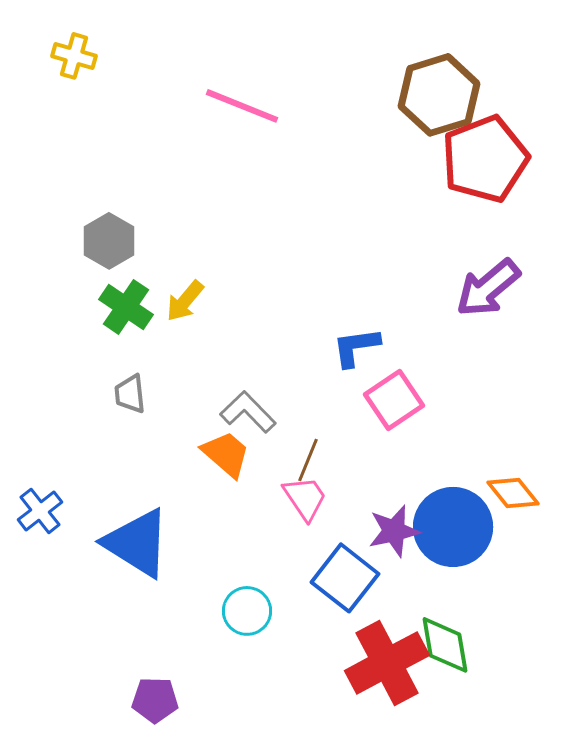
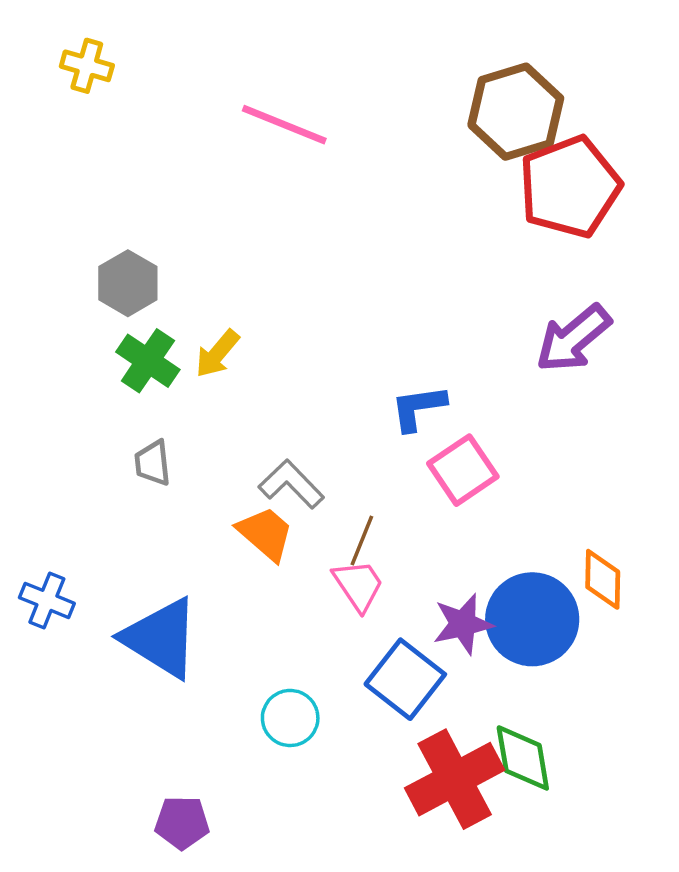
orange diamond: (513, 493) -> (603, 579), turned 40
blue cross: (40, 511) -> (47, 600), turned -30

